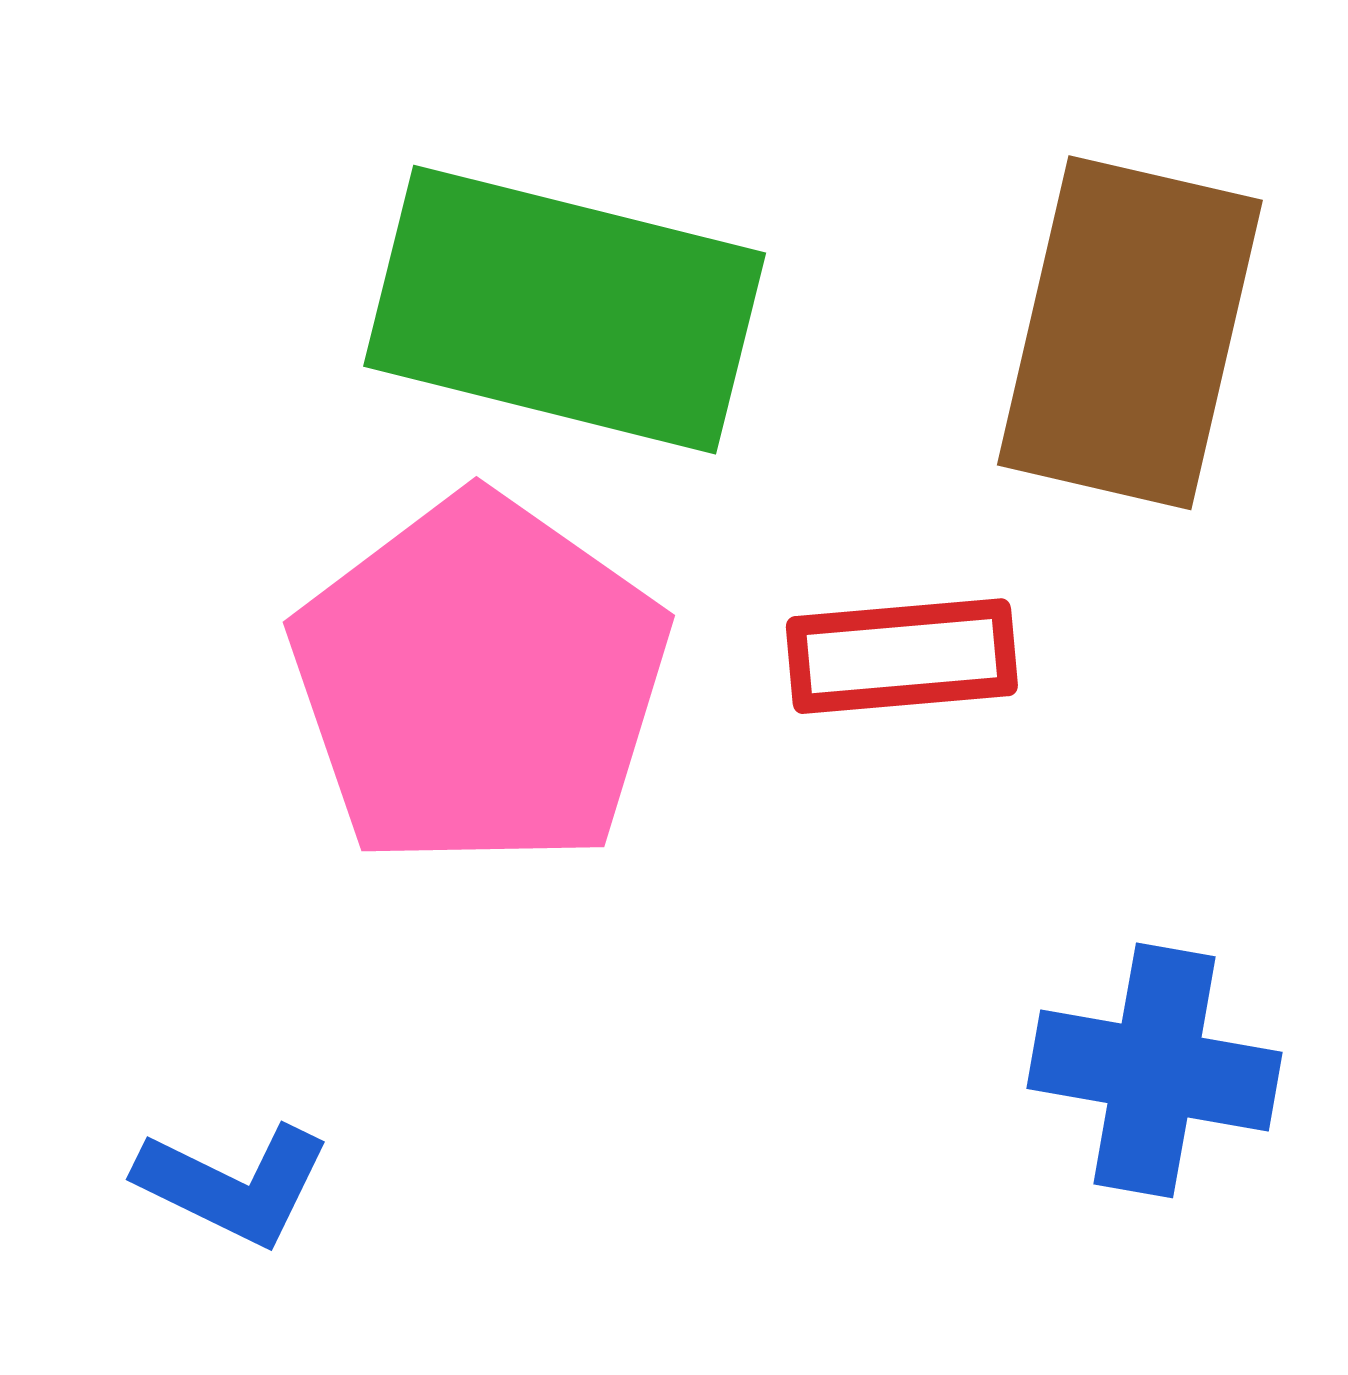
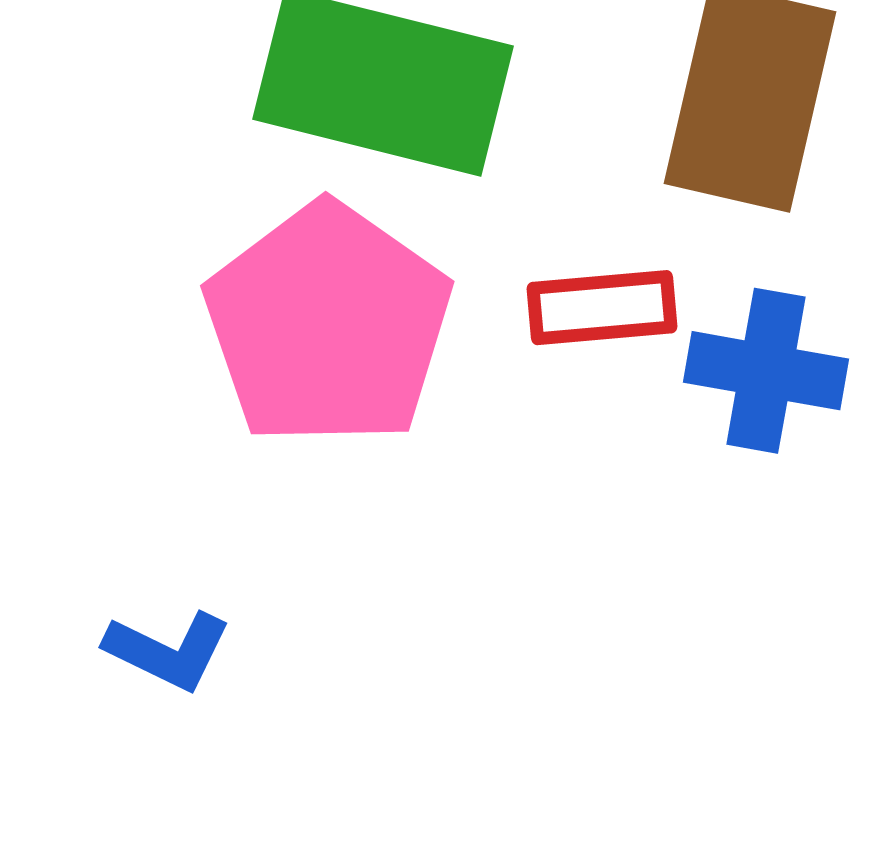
blue cross: (1155, 1070) -> (766, 371), moved

